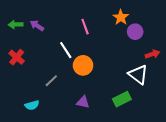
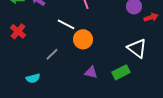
white line: (66, 50) -> (66, 24), turned -30
red arrow: (152, 54) -> (151, 17), moved
purple triangle: (83, 102) -> (91, 72), moved

